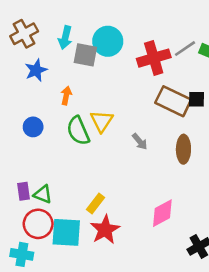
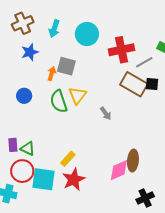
gray line: (185, 49) -> (144, 62), moved
gray square: (85, 55) -> (66, 66), moved
brown ellipse: (183, 149) -> (133, 161), moved

